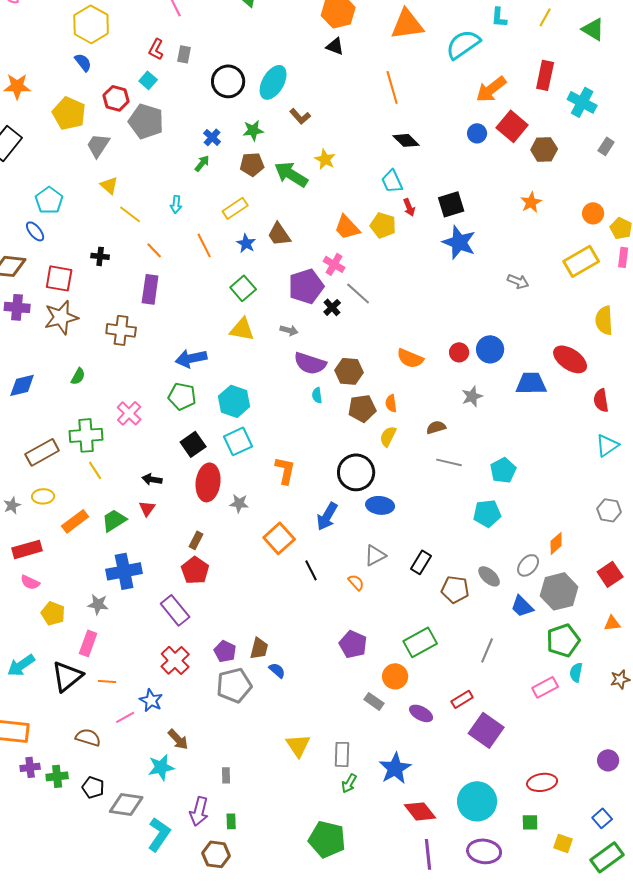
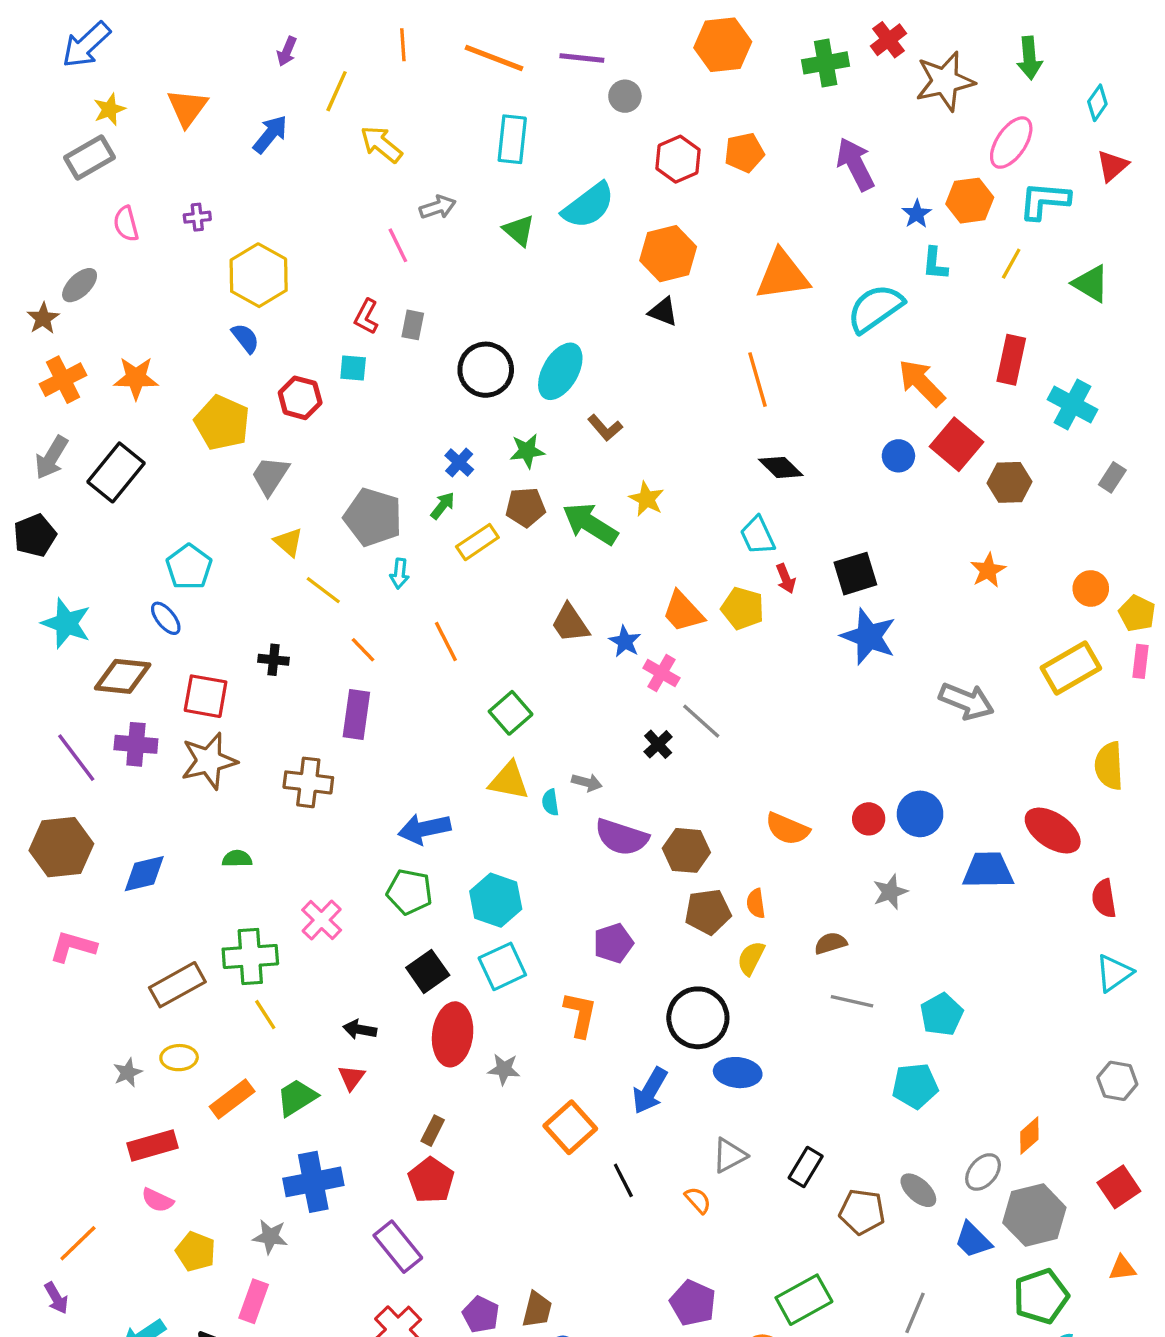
cyan square: (148, 80) -> (353, 368), turned -36
orange arrow: (491, 89) -> (922, 383), turned 84
gray pentagon: (146, 121) -> (373, 517), moved
yellow rectangle: (235, 208) -> (477, 542), moved
blue star: (246, 243) -> (625, 642), moved
gray arrow: (518, 281) -> (966, 701), size x1.5
purple pentagon: (306, 286) -> (613, 943), moved, size x0.7
green semicircle: (78, 376) -> (237, 859), turned -120
cyan semicircle: (317, 395) -> (550, 802), moved

